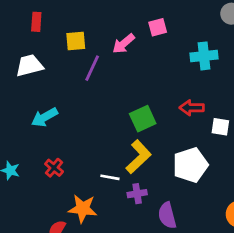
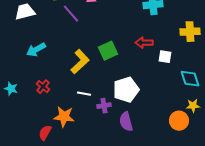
purple line: (92, 68) -> (71, 14), turned -66
yellow L-shape: (139, 157) -> (80, 62), moved
white pentagon: (190, 165) -> (126, 90), moved

